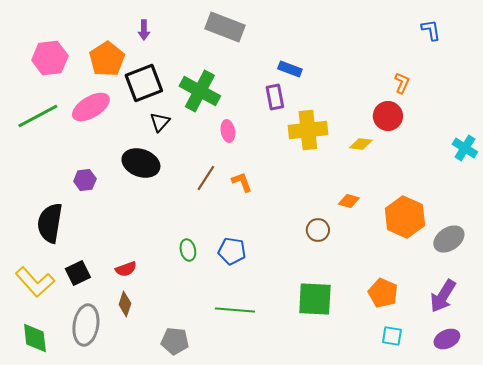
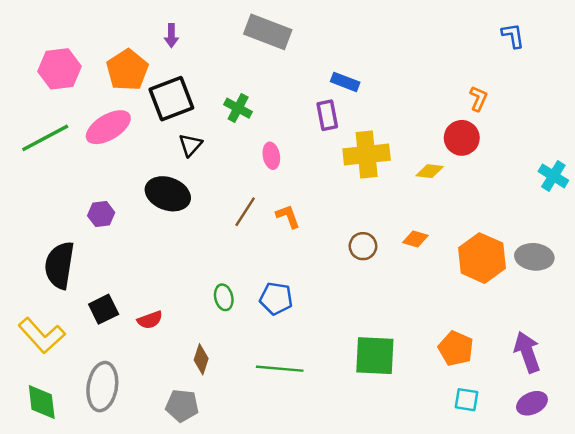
green cross: (200, 91) -> (238, 108), size x0.6
brown circle: (318, 230) -> (363, 246), moved
gray ellipse: (449, 239) -> (534, 257), moved, turned 40
black square: (78, 273) -> (104, 309), moved
purple arrow: (443, 296) -> (527, 352), turned 128
brown diamond: (125, 304) -> (201, 359), moved
gray pentagon: (175, 341) -> (182, 406), moved

